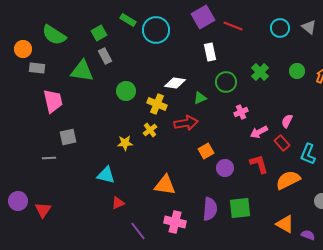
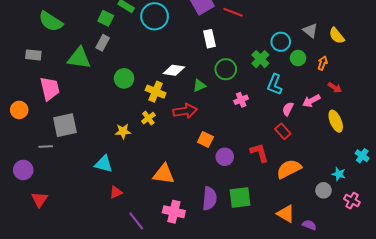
gray triangle: (309, 27) -> (310, 31), moved
cyan circle: (280, 28) -> (281, 42), moved
green square: (99, 33) -> (106, 18), moved, turned -35
orange circle: (23, 49) -> (19, 110), moved
gray rectangle: (105, 56) -> (103, 43), turned 56
pink arrow: (259, 132) -> (311, 101), moved
gray square: (68, 137) -> (65, 125), size x1.4
orange square: (206, 151) -> (205, 139), turned -35
cyan L-shape: (308, 154) -> (275, 84), moved
purple circle: (18, 201) -> (23, 170), moved

